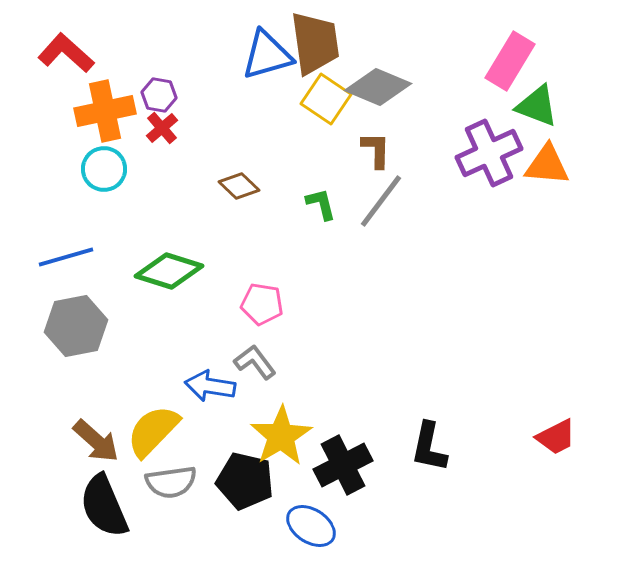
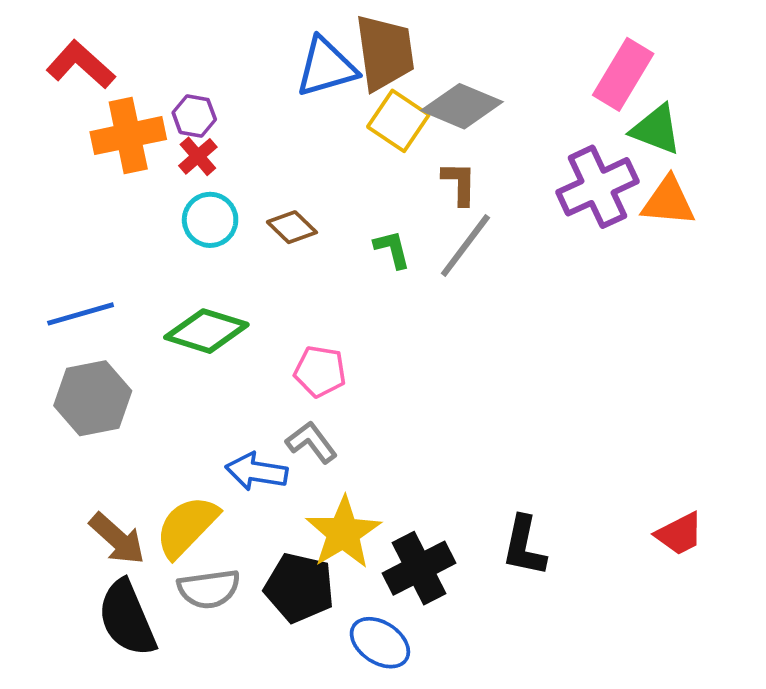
cyan circle: (104, 169) -> (210, 220), moved

